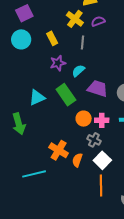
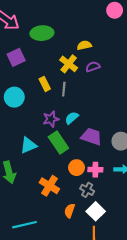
cyan circle: (21, 39) -> (14, 97), moved
gray line: (82, 42) -> (64, 89), moved
purple star: (58, 63) -> (51, 119), moved
orange cross: (59, 150) -> (49, 186), moved

